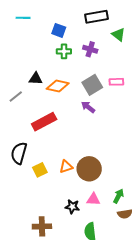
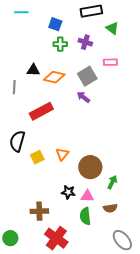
pink rectangle: (116, 82) -> (110, 62), moved
gray line: (16, 96) -> (14, 87), turned -48
orange triangle: (66, 167) -> (62, 154), turned -32
brown circle: (89, 169) -> (90, 167), moved
pink triangle: (93, 199) -> (87, 196), moved
brown semicircle: (125, 214) -> (110, 208), moved

